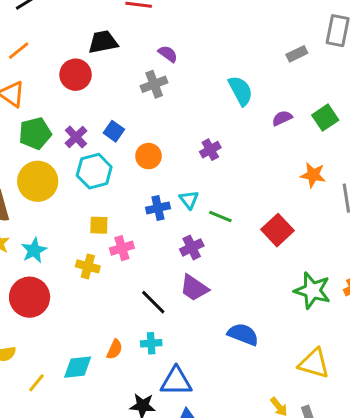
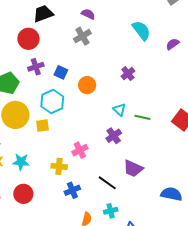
purple cross: (76, 137) -> (36, 67), moved, turned 35
blue cross: (158, 208) -> (72, 190), moved
yellow square: (99, 225) -> (43, 126), moved
purple cross: (192, 247) -> (114, 136), moved
cyan star: (34, 250) -> (21, 162), turned -30
red circle: (30, 297) -> (23, 194), size x0.7

